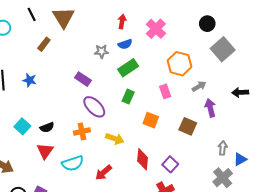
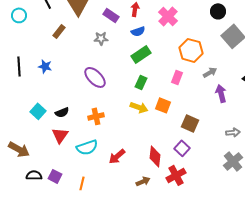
gray star: (101, 51) -> (101, 38), moved
purple rectangle: (83, 79) -> (111, 15), moved
pink rectangle: (165, 91) -> (177, 77), turned 40
purple ellipse: (94, 107) -> (95, 77), moved
brown square: (188, 126) -> (190, 123), moved
yellow arrow: (115, 139) -> (139, 107), moved
gray arrow: (223, 148) -> (233, 132), turned 80
red diamond: (143, 159) -> (155, 156), moved

